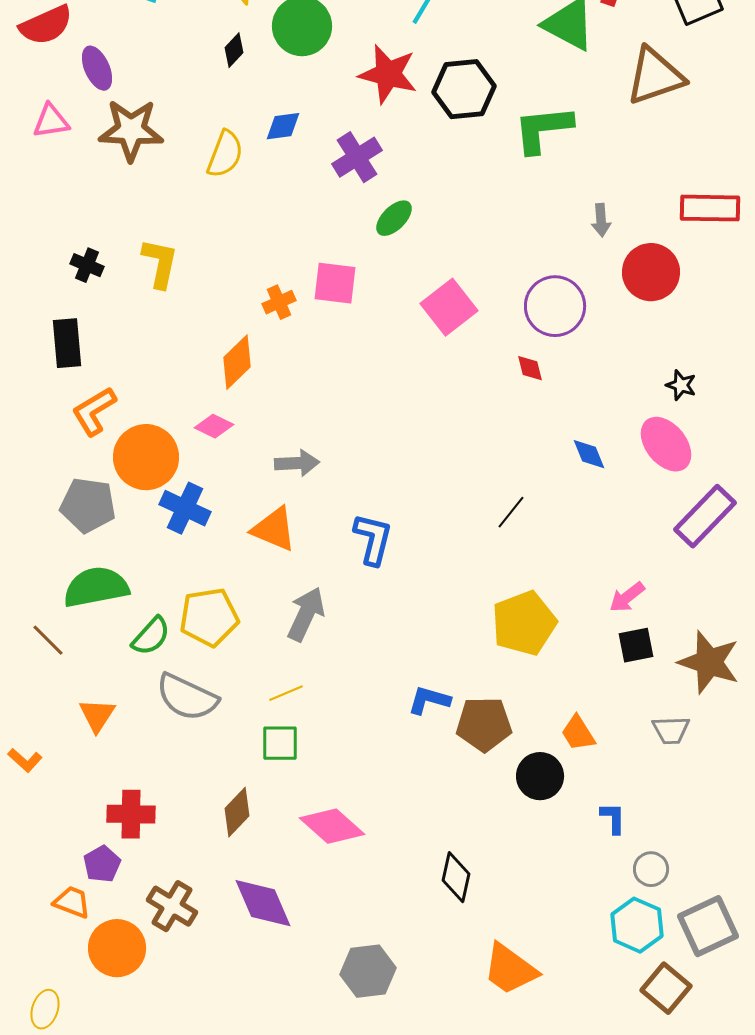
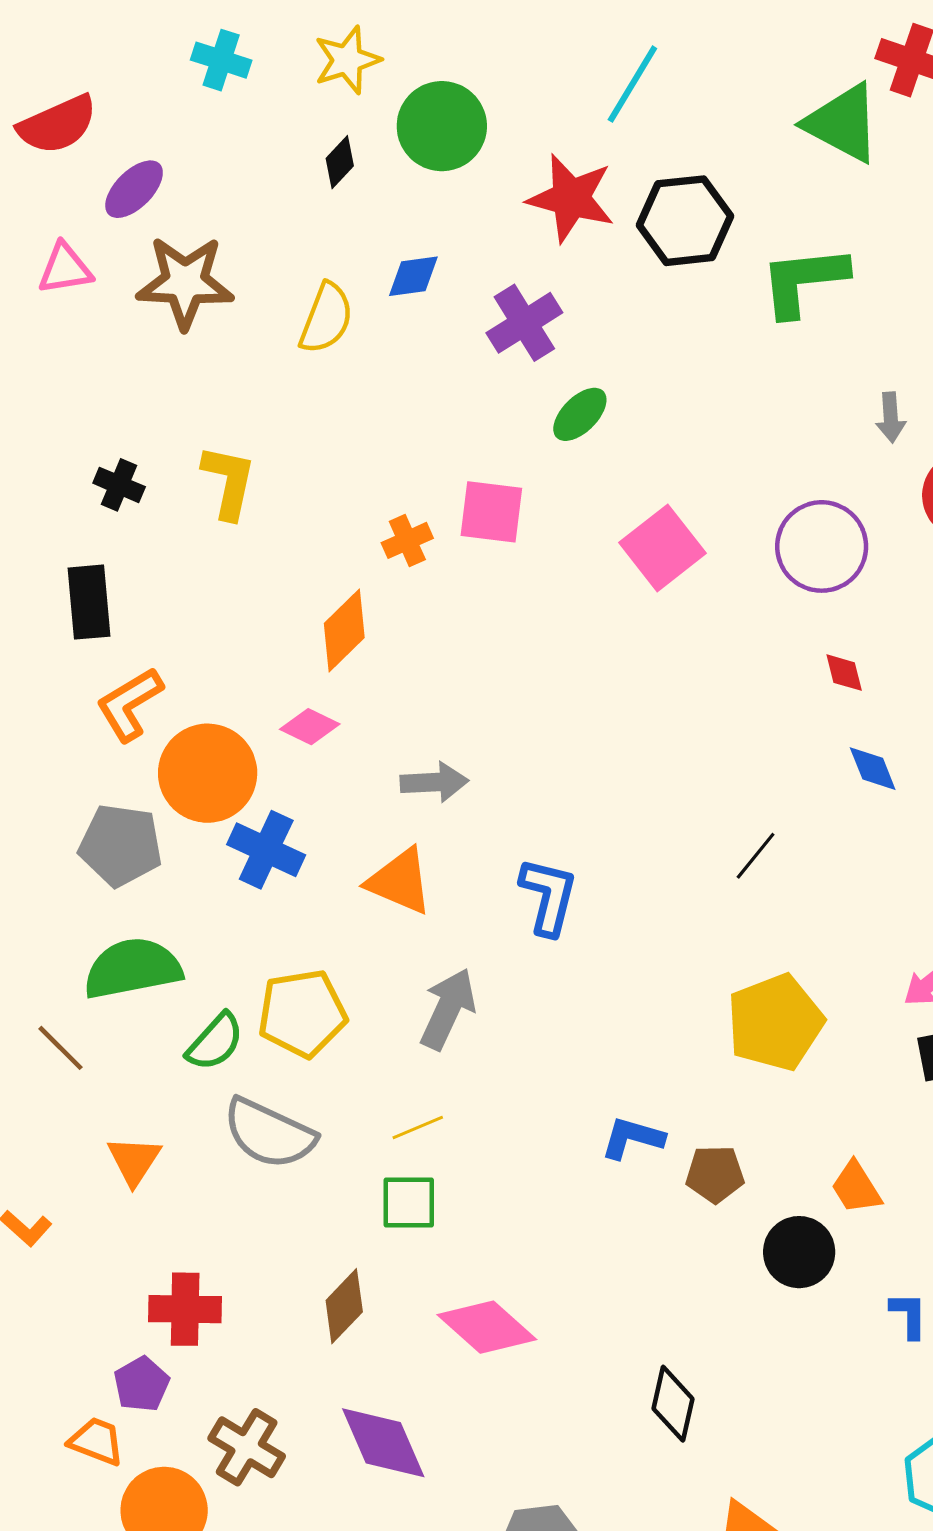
purple ellipse: (97, 68) -> (134, 189), turned 69
red diamond: (530, 368) -> (844, 673), moved
brown pentagon: (484, 724) -> (715, 1174), size x0.7

